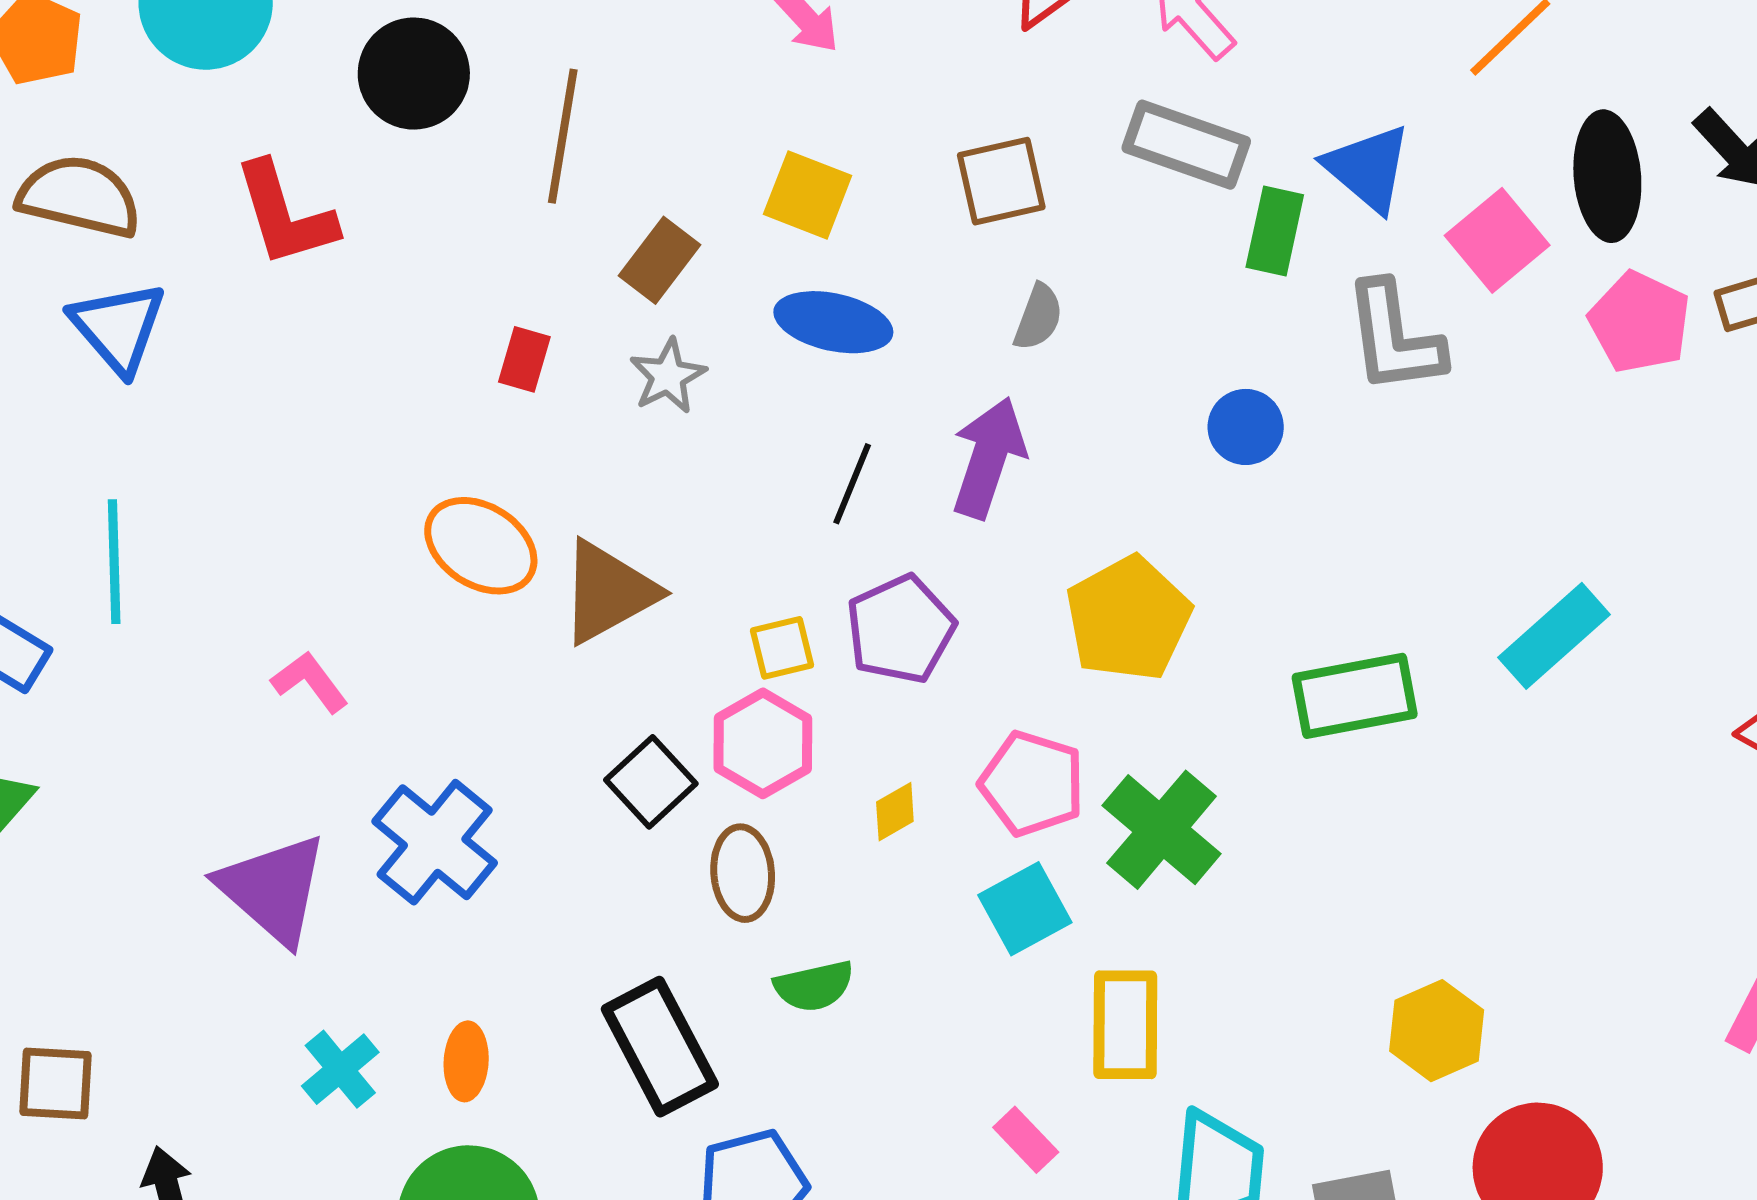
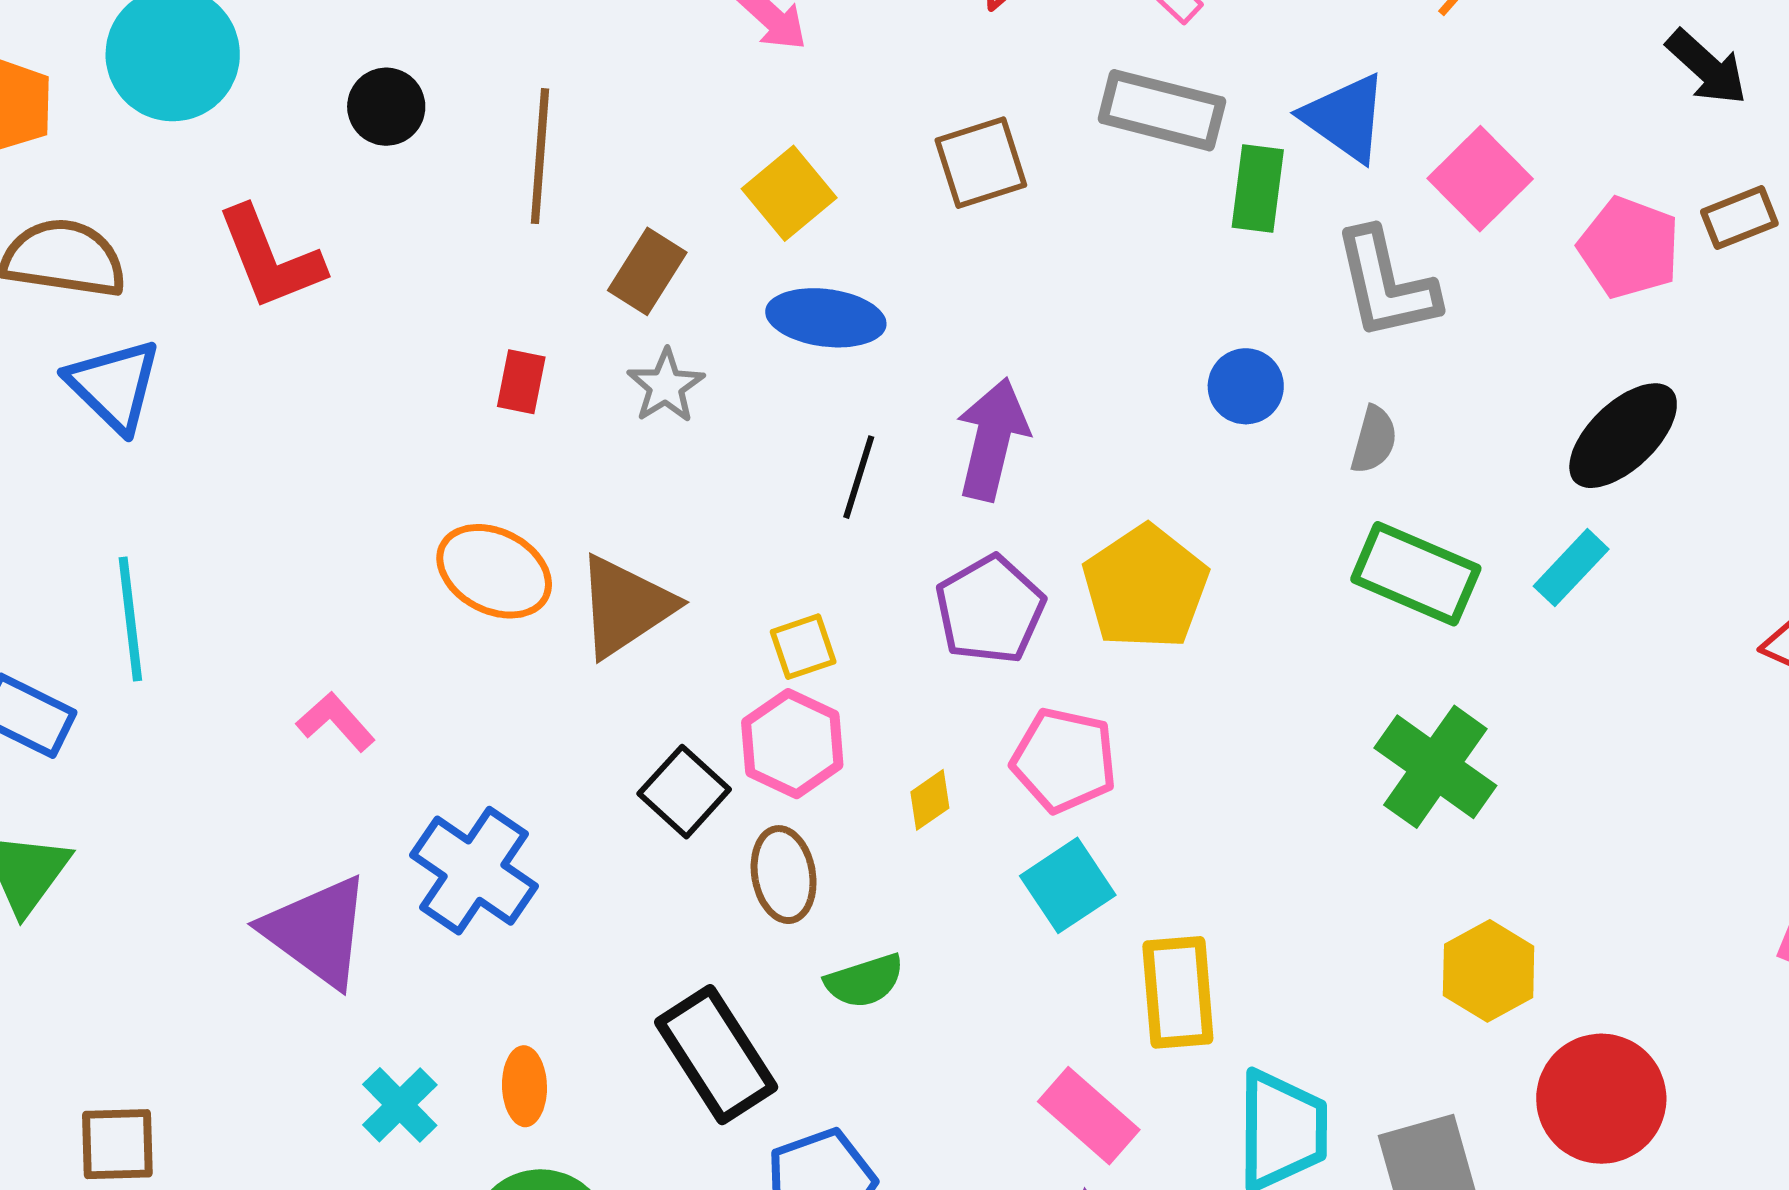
black circle: (414, 74) -> (386, 107), size x0.7
black ellipse: (1607, 176) -> (1623, 436), moved, turned 56
yellow square: (808, 195) -> (789, 193), turned 34
gray semicircle: (1038, 317) -> (1374, 440), moved
purple pentagon: (900, 629) -> (990, 610), moved
cyan rectangle: (1554, 636) -> (1571, 568), size x0.7
green rectangle: (1355, 696) -> (1416, 574), moved, turned 39
green cross: (1162, 830) -> (1435, 767), moved
pink rectangle: (1026, 1140) -> (1089, 1116), size x1.5

